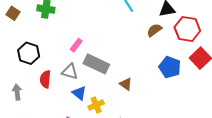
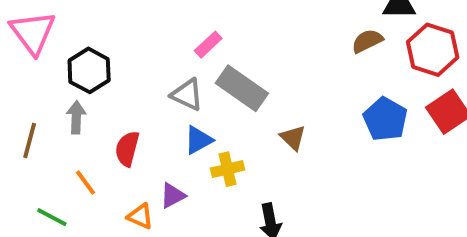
black hexagon: (29, 53) -> (89, 70), moved
red semicircle: (45, 79) -> (127, 149), moved
blue triangle: (79, 93) -> (198, 140), turned 42

